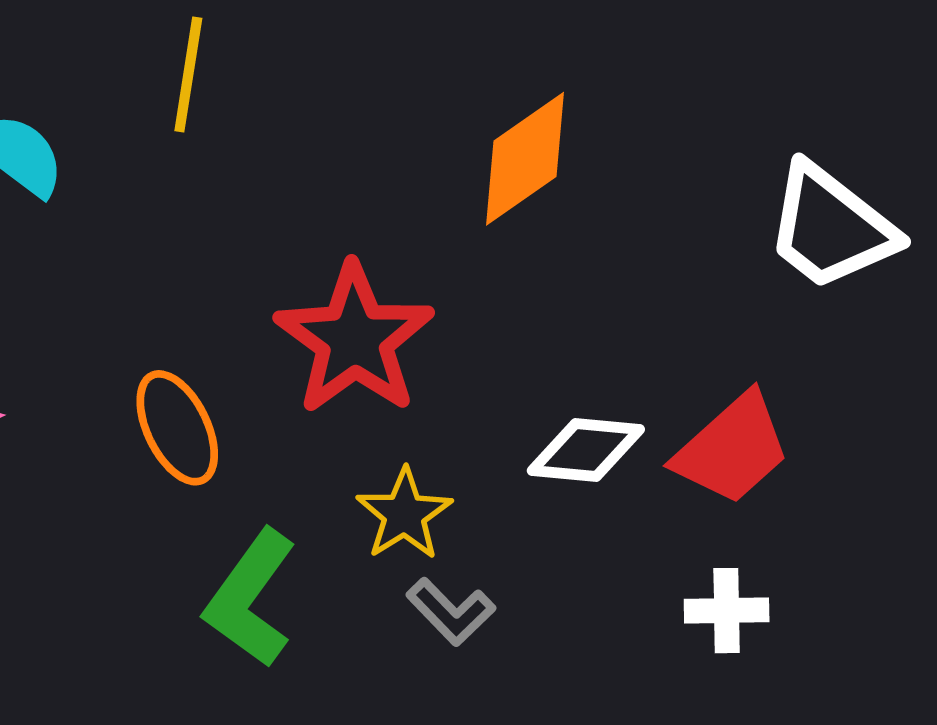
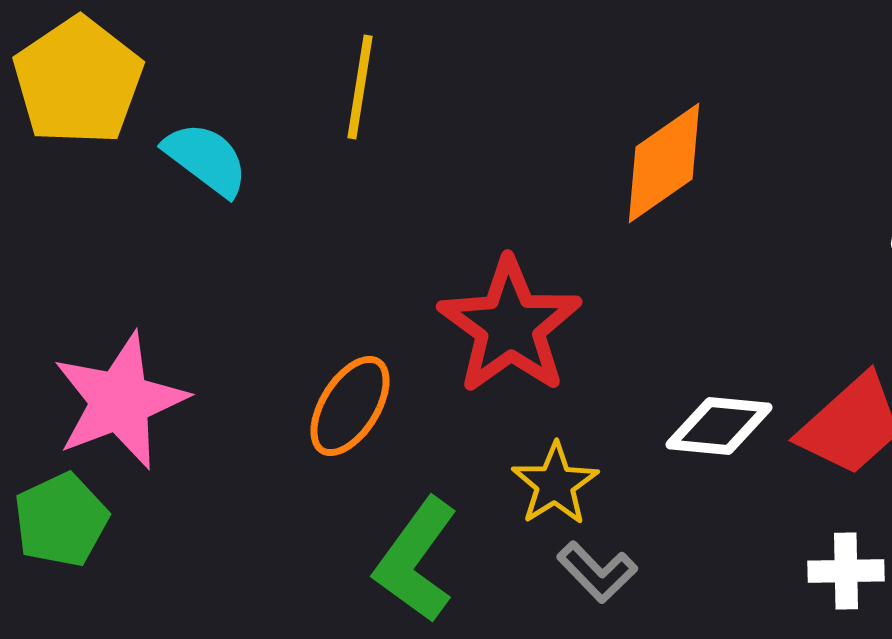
orange ellipse: (177, 428) -> (350, 406), turned 58

